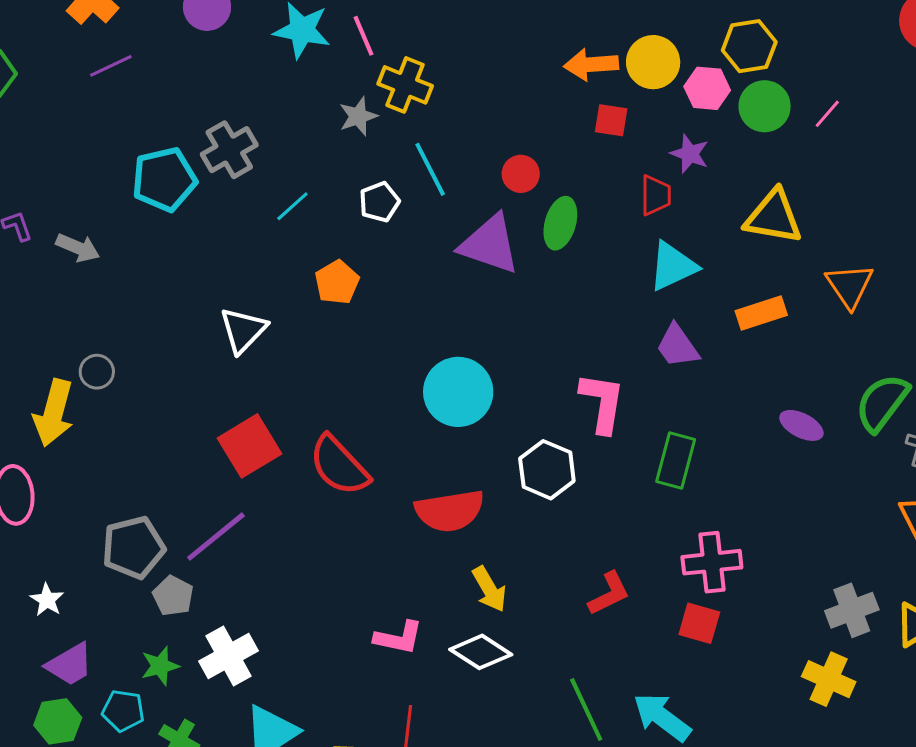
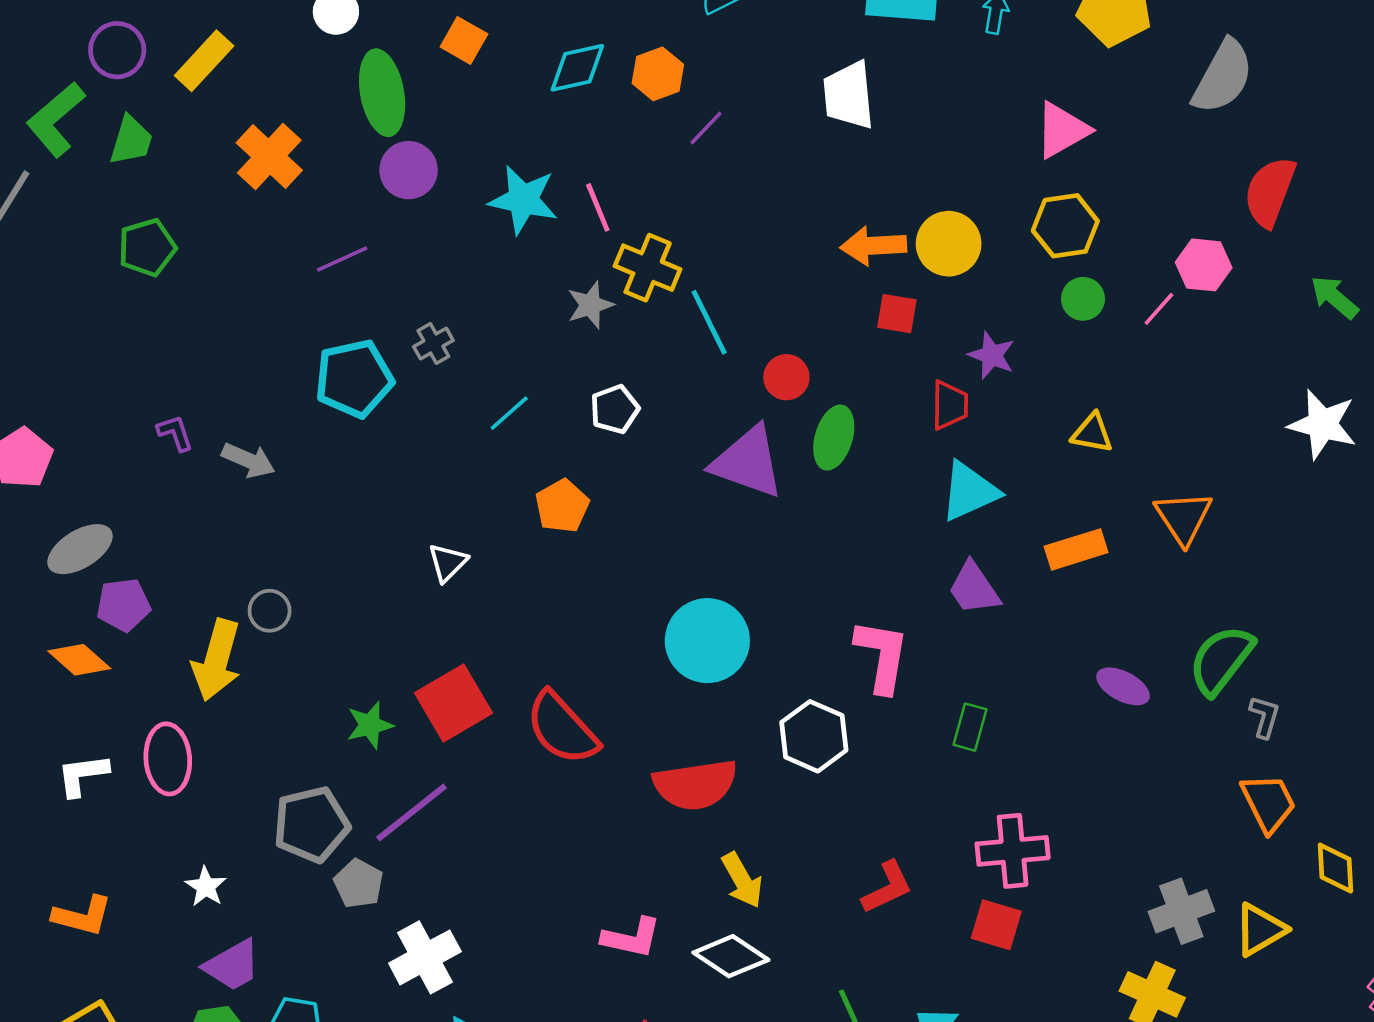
purple line: (111, 66) -> (342, 259), moved
pink hexagon: (707, 88) -> (1204, 265), moved
green circle: (765, 106) -> (1083, 299), size x0.7
gray cross: (229, 150) -> (433, 344), size x0.6
cyan line: (430, 169) -> (709, 322), moved
yellow triangle: (773, 217) -> (1092, 433), size x0.6
white triangle: (243, 330) -> (448, 563), size x0.7
green rectangle: (676, 461) -> (970, 727), size x0.7
green star: (160, 666) -> (370, 725), moved

